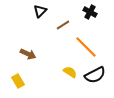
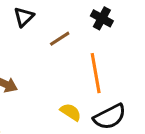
orange line: (86, 47) -> (96, 73), turned 35

